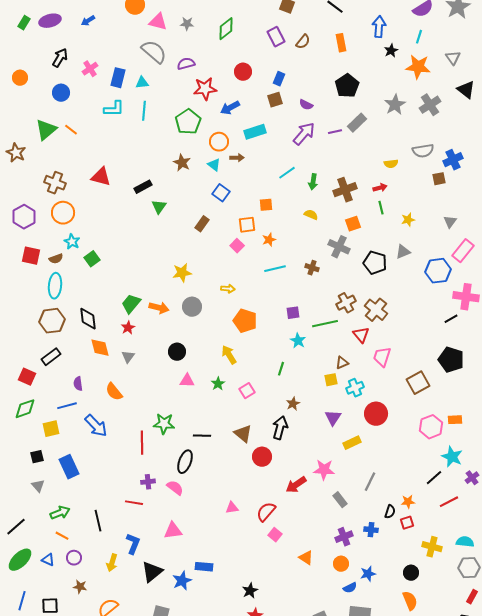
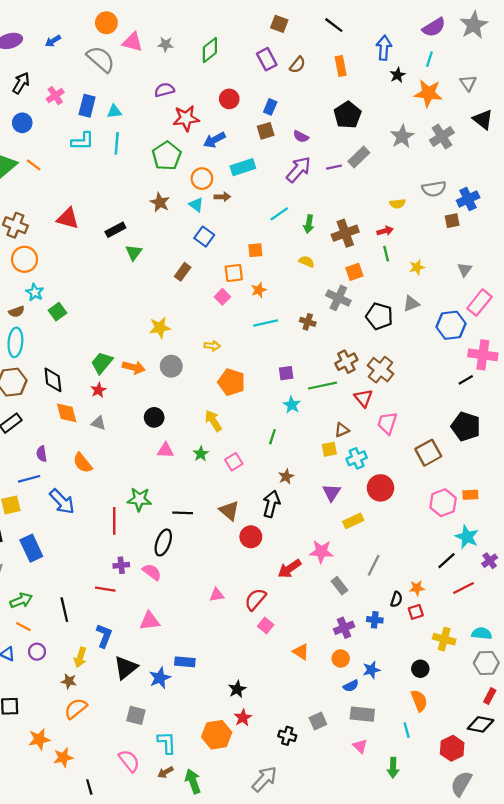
gray semicircle: (154, 52) -> (101, 59), moved
gray triangle: (128, 357) -> (98, 423), turned -48
brown star: (80, 587) -> (69, 681), moved

